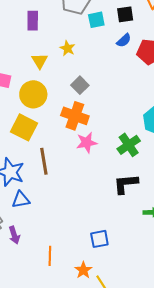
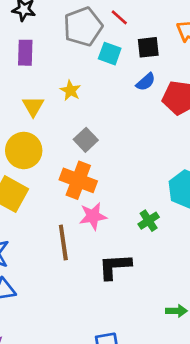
cyan square: (96, 20) -> (110, 54), turned 30
green cross: (129, 145) -> (149, 221), size x0.7
brown line: (44, 161) -> (63, 242), moved
black L-shape: (126, 184) -> (115, 266), moved

